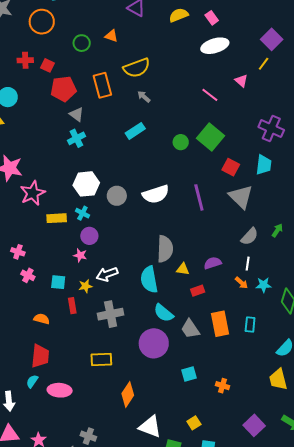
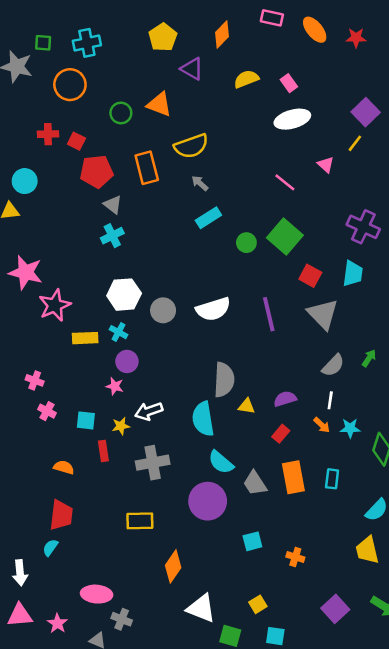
orange triangle: (111, 36) -> (159, 104), size x1.5
cyan rectangle: (135, 131) -> (208, 218), moved
red rectangle: (198, 291) -> (281, 434), moved, turned -32
pink ellipse: (60, 390) -> (97, 594), moved

